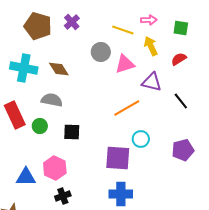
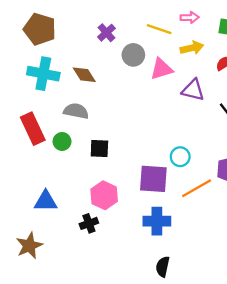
purple cross: (72, 22) -> (106, 33), moved
brown pentagon: (38, 26) -> (40, 29), moved
yellow arrow: (151, 46) -> (192, 48), turned 102
orange line: (127, 108) -> (197, 188), moved
pink hexagon: (55, 168) -> (104, 195), moved

